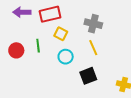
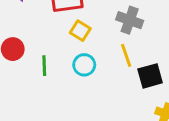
green line: (38, 46) -> (44, 66), moved
black square: (88, 76) -> (150, 76), moved

